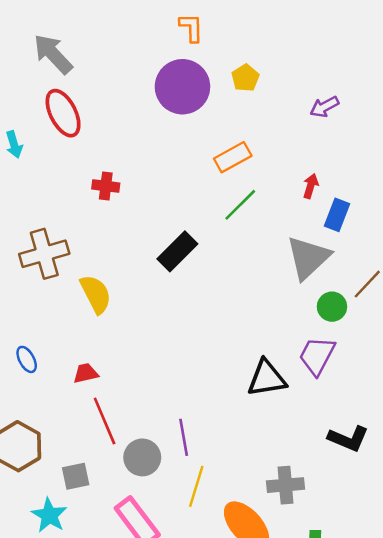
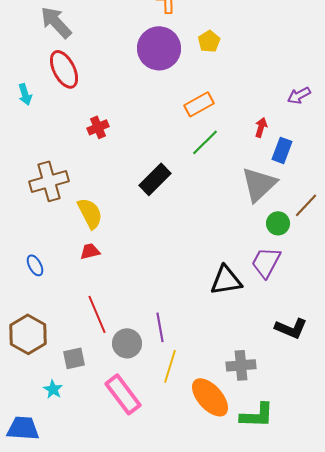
purple arrow: (324, 107) -> (299, 95), moved
red cross: (106, 186) -> (98, 127), turned -30
red trapezoid: (86, 373) -> (90, 251), moved
cyan star: (49, 515) -> (53, 389), size x0.7

